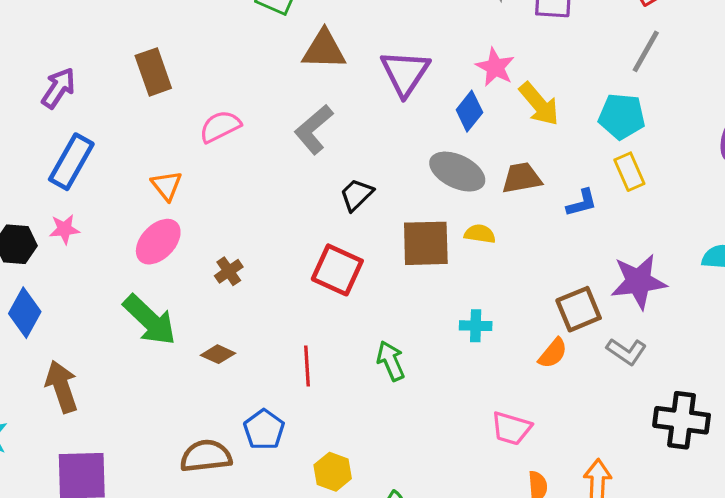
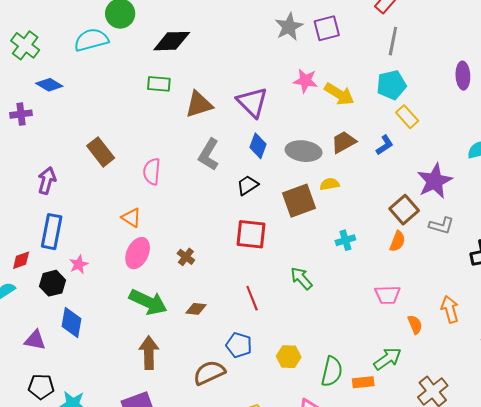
blue diamond: (469, 111) -> (258, 146), moved
pink semicircle: (220, 127) -> (152, 171), turned -40
blue rectangle: (71, 162) -> (52, 232), moved
black trapezoid: (357, 195) -> (248, 185), turned 30
brown arrow: (62, 387) -> (149, 353), moved, turned 36

